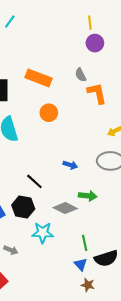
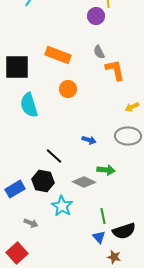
purple circle: (95, 43) -> (96, 16), moved
cyan star: (43, 233) -> (62, 206), turned 30
brown star: (88, 285) -> (114, 257), moved

